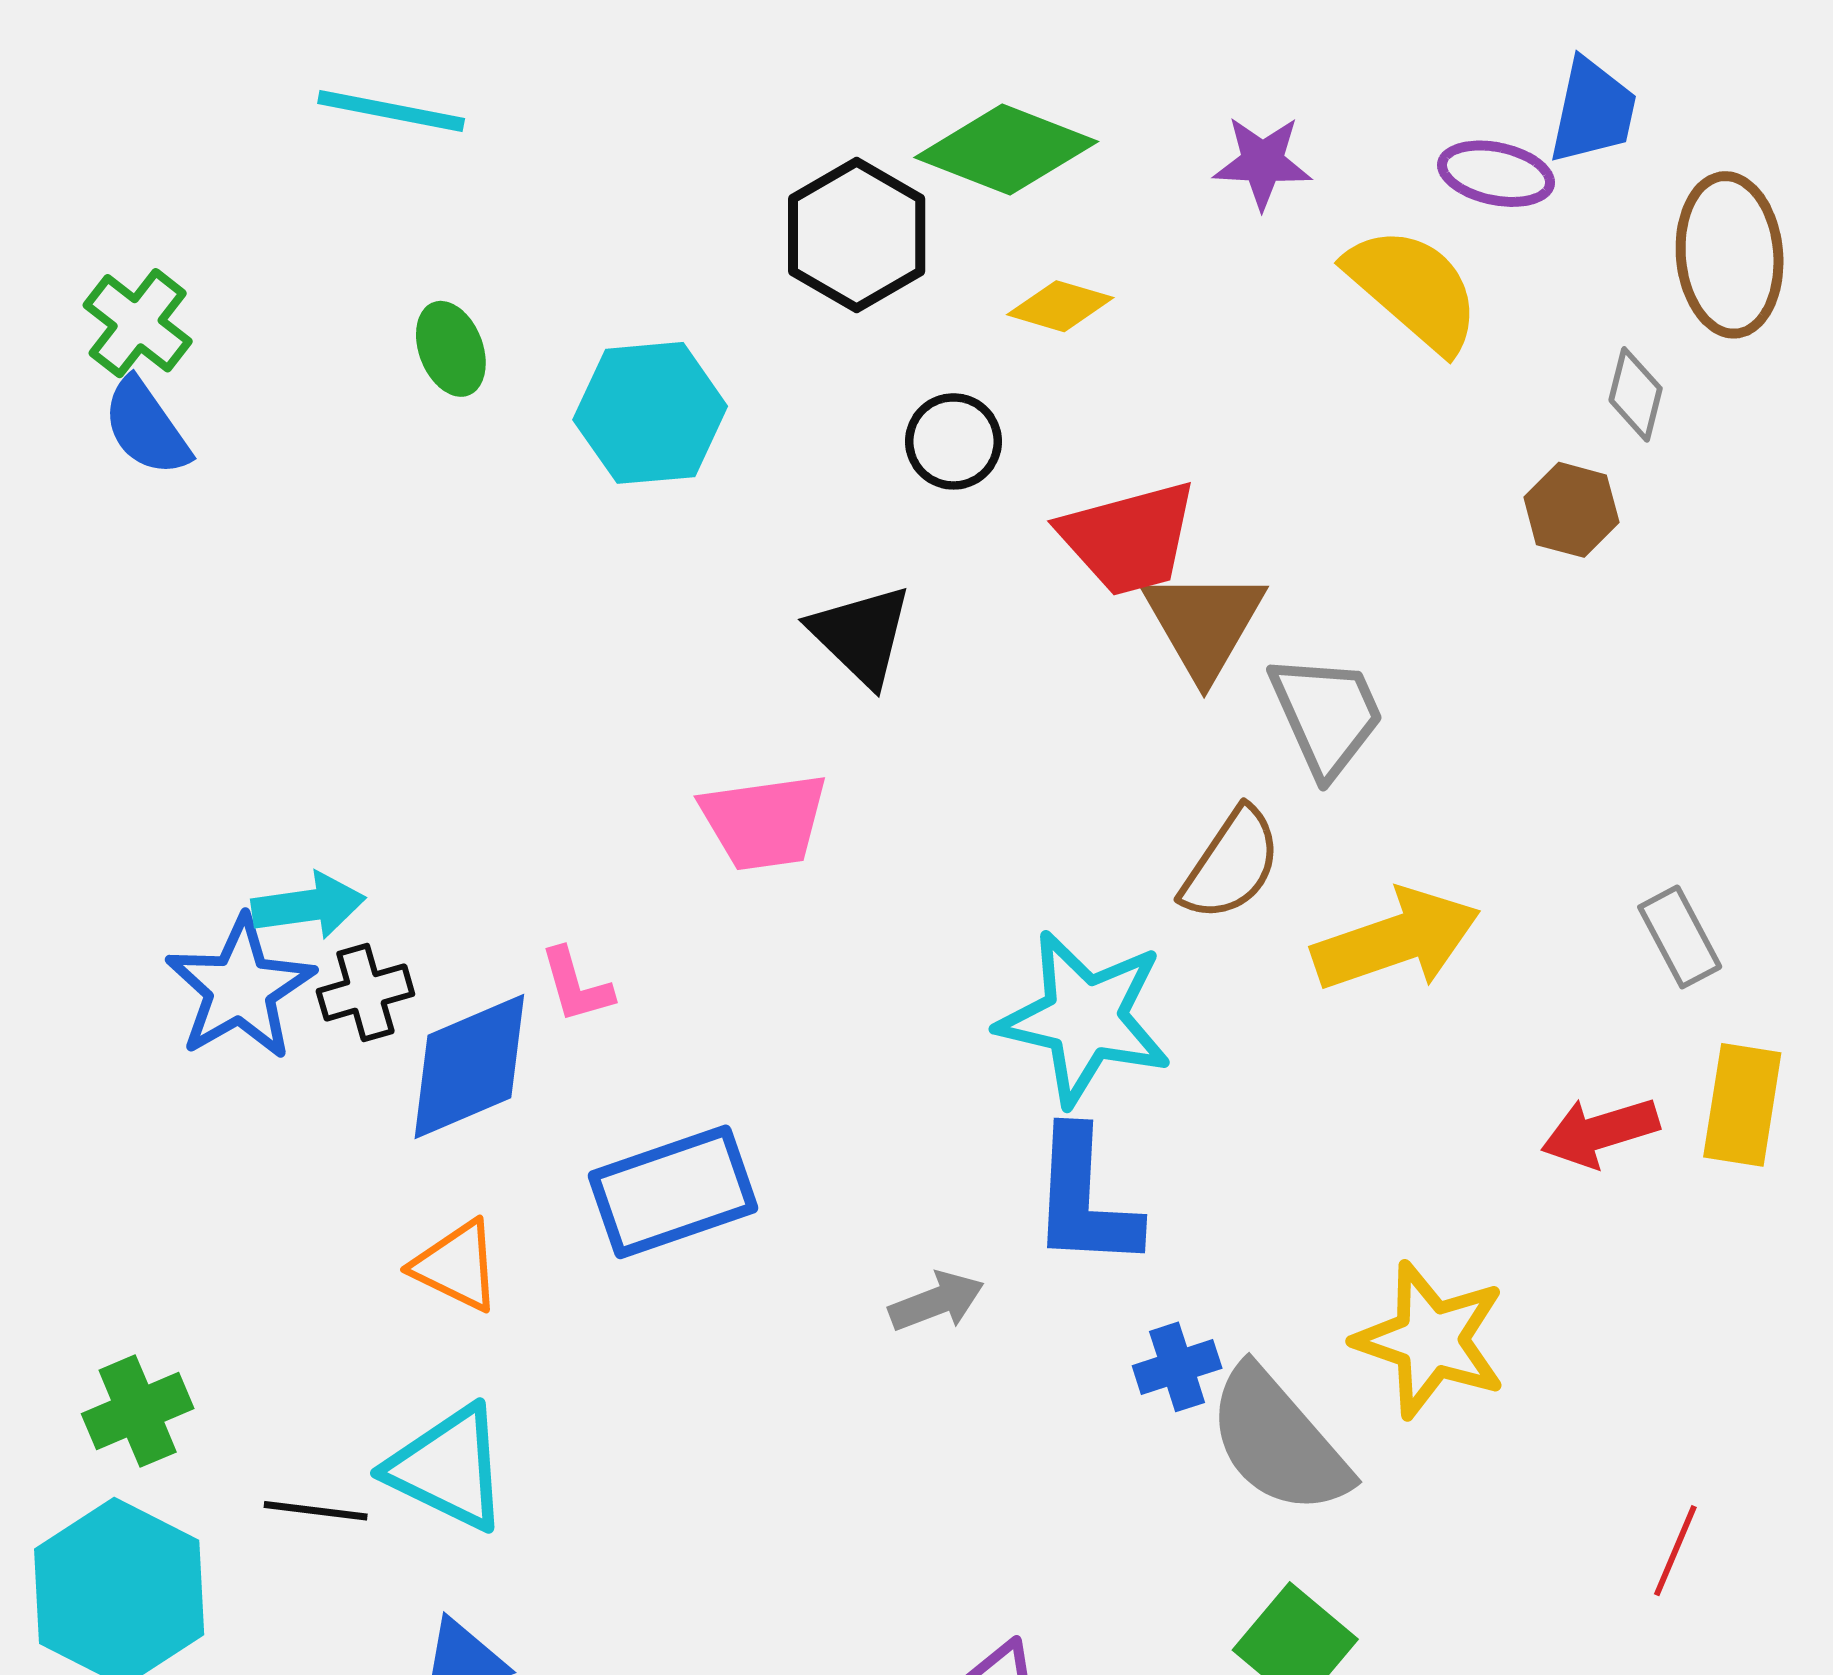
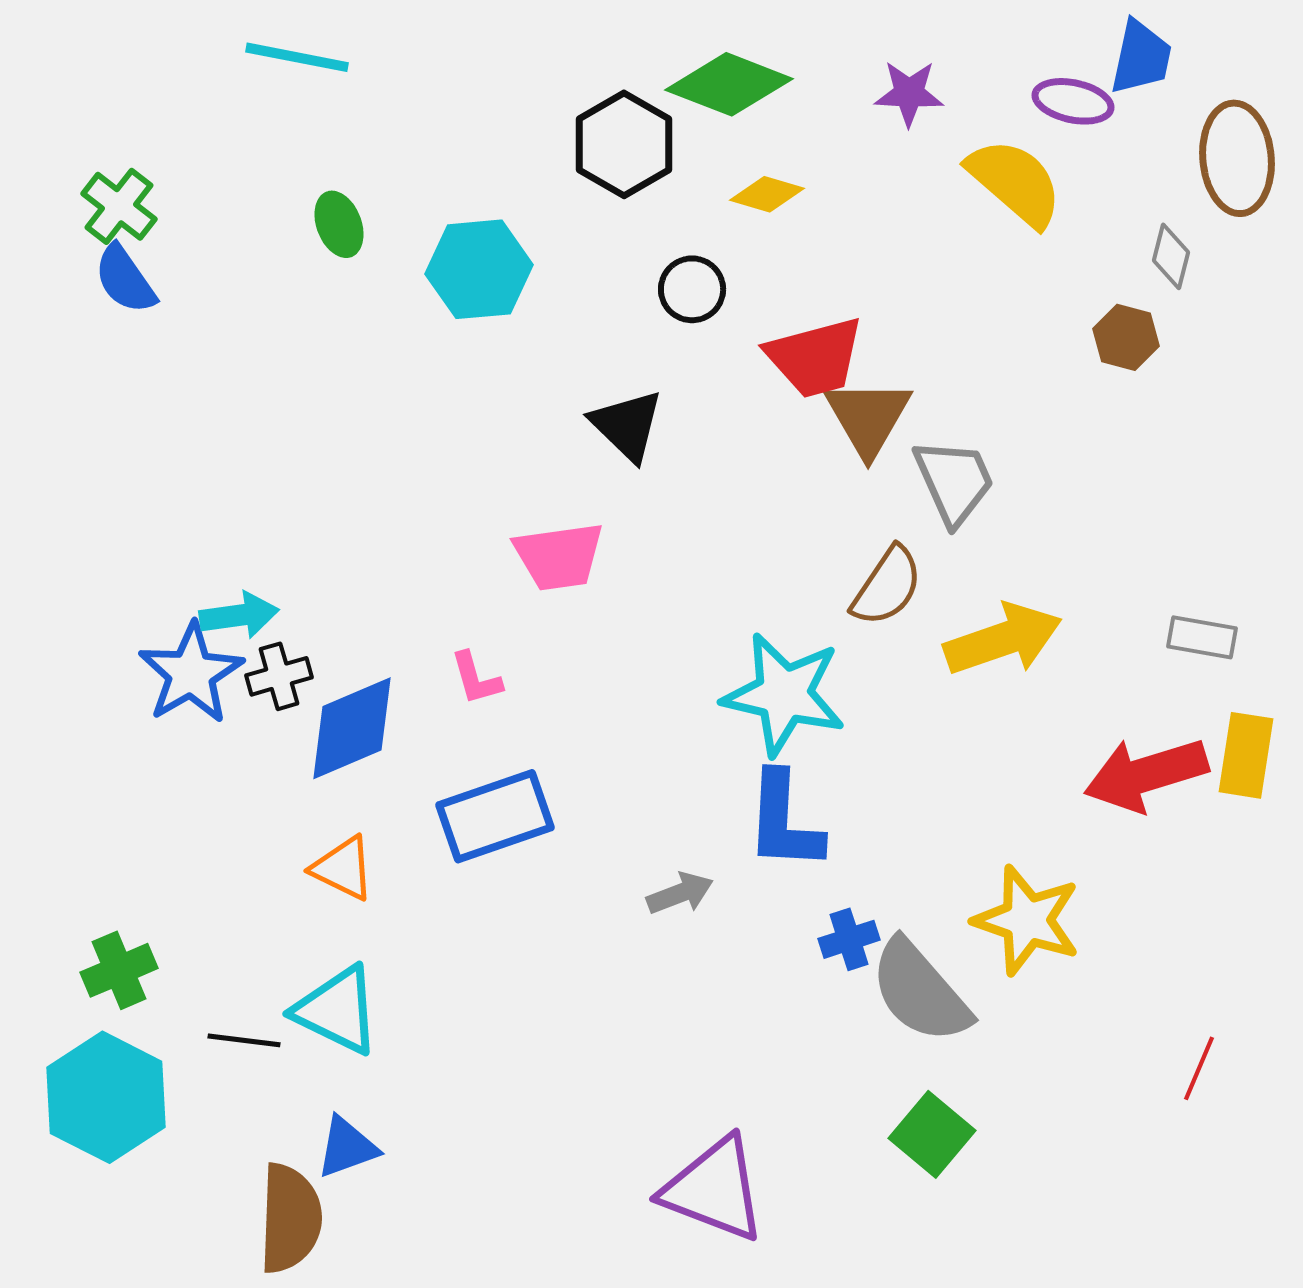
gray rectangle: (1680, 937) -> (1202, 637), turned -52
pink L-shape: (576, 985) -> (476, 678), moved
red arrow: (1600, 1132) -> (1146, 774), size x1.5

